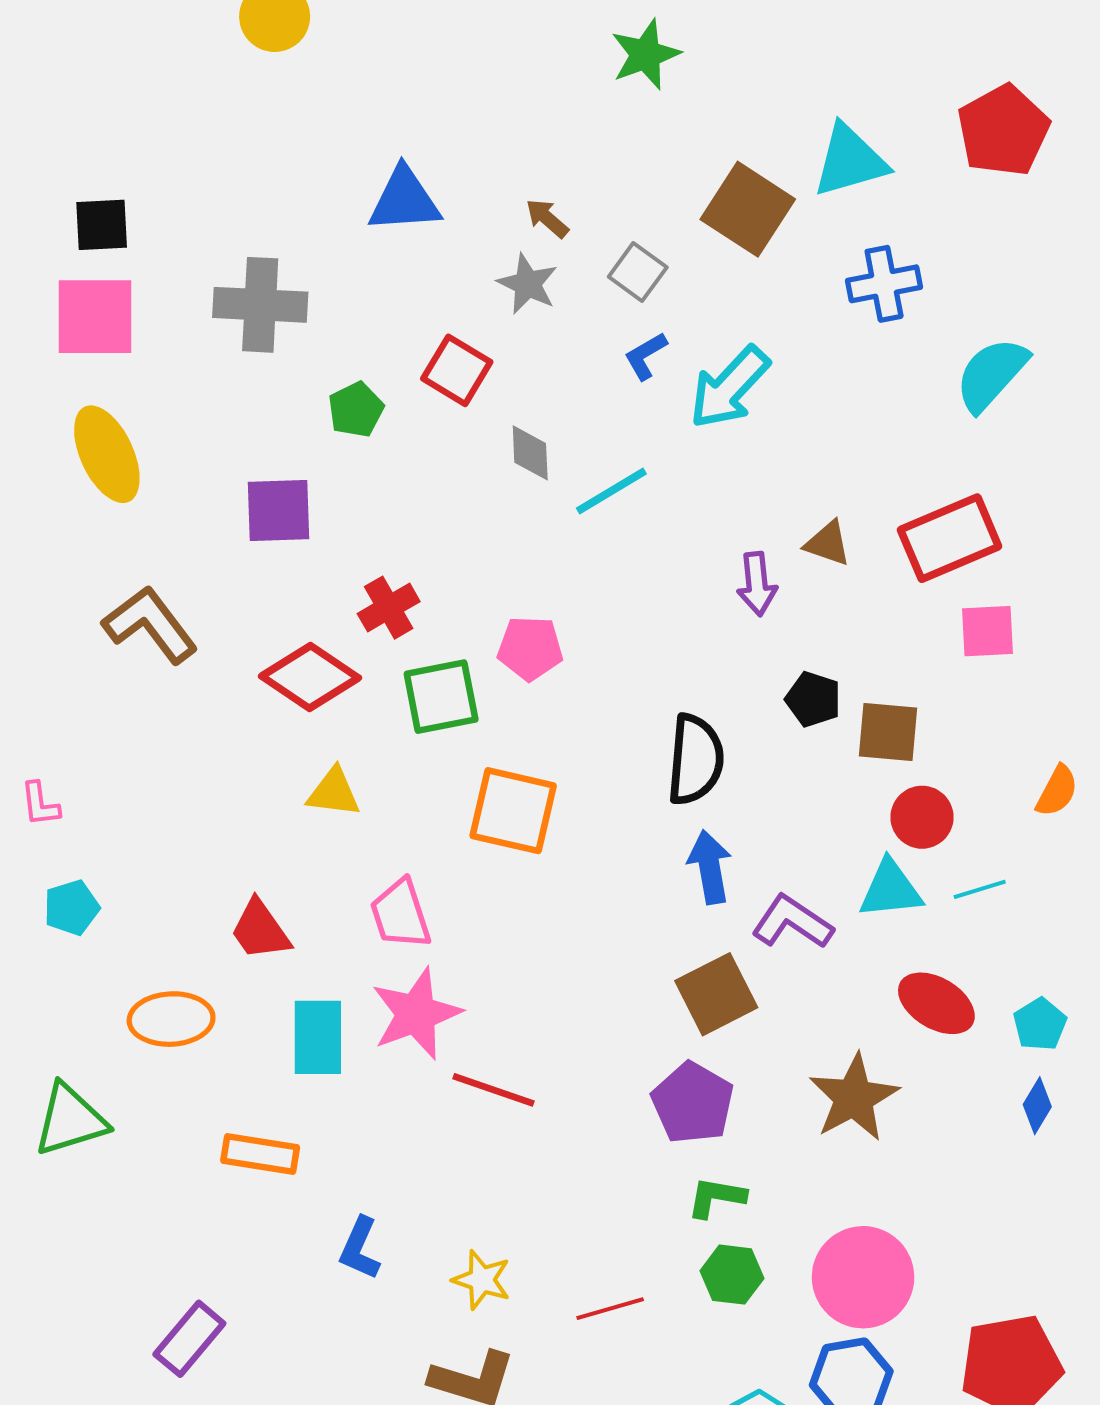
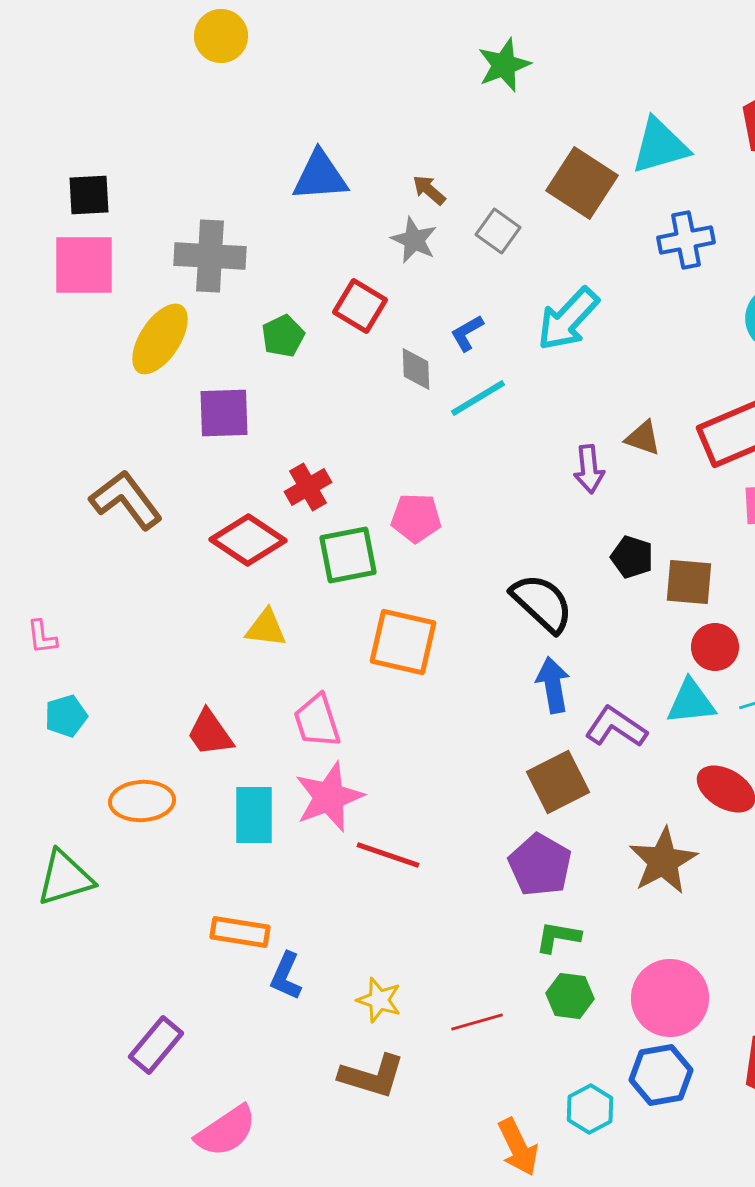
blue L-shape: (645, 356) -> (467, 333), moved
yellow ellipse: (107, 454) -> (160, 339), moved, turned 58
black semicircle: (695, 760) -> (542, 603), turned -52
orange rectangle: (260, 1154) -> (240, 932), moved

